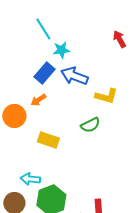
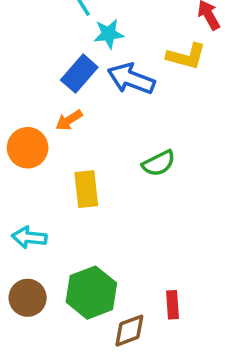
yellow L-shape: (106, 96) -> (186, 56), moved
yellow rectangle: (48, 140) -> (86, 189), turned 65
cyan arrow: (30, 179) -> (29, 237), moved

